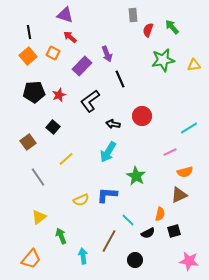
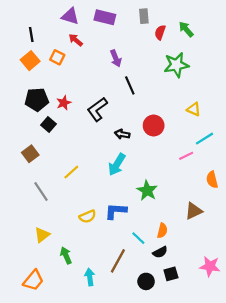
yellow triangle: (194, 65) -> (194, 109), moved, turned 32
purple rectangle: (82, 66) -> (105, 17), moved, turned 60
black square: (53, 127) -> (49, 124), moved
pink line: (170, 152) -> (186, 156), moved
orange semicircle: (185, 172) -> (212, 180), moved, turned 91
orange semicircle: (160, 214) -> (162, 231), moved
black square: (174, 231) -> (171, 274), moved
pink star: (189, 261) -> (210, 266), moved

